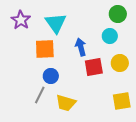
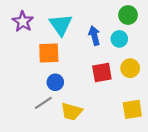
blue arrow: (81, 47) -> (94, 36), moved
gray line: (40, 95) -> (43, 103), turned 30

